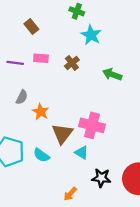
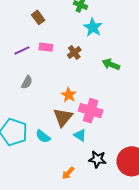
purple line: (15, 63) -> (22, 50), turned -35
orange star: (41, 112) -> (69, 95), moved

